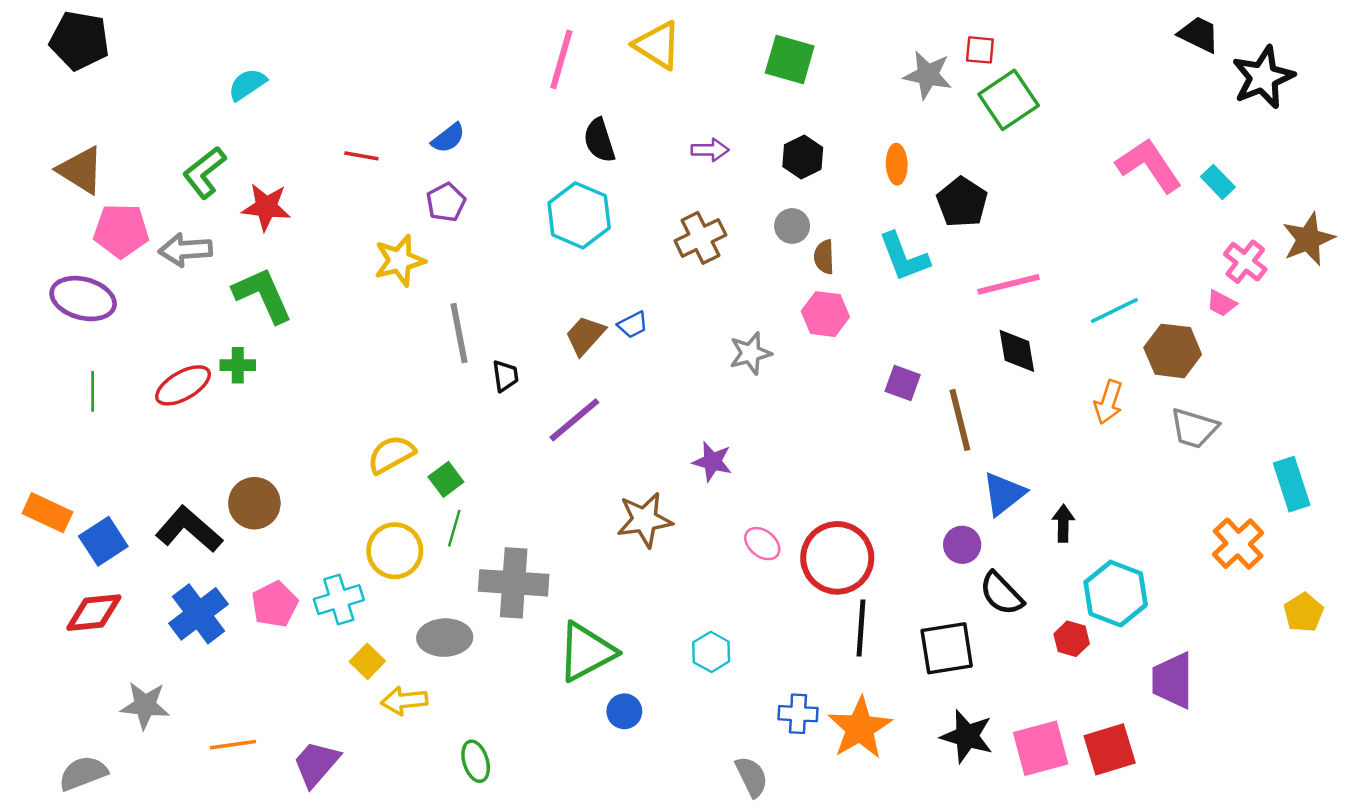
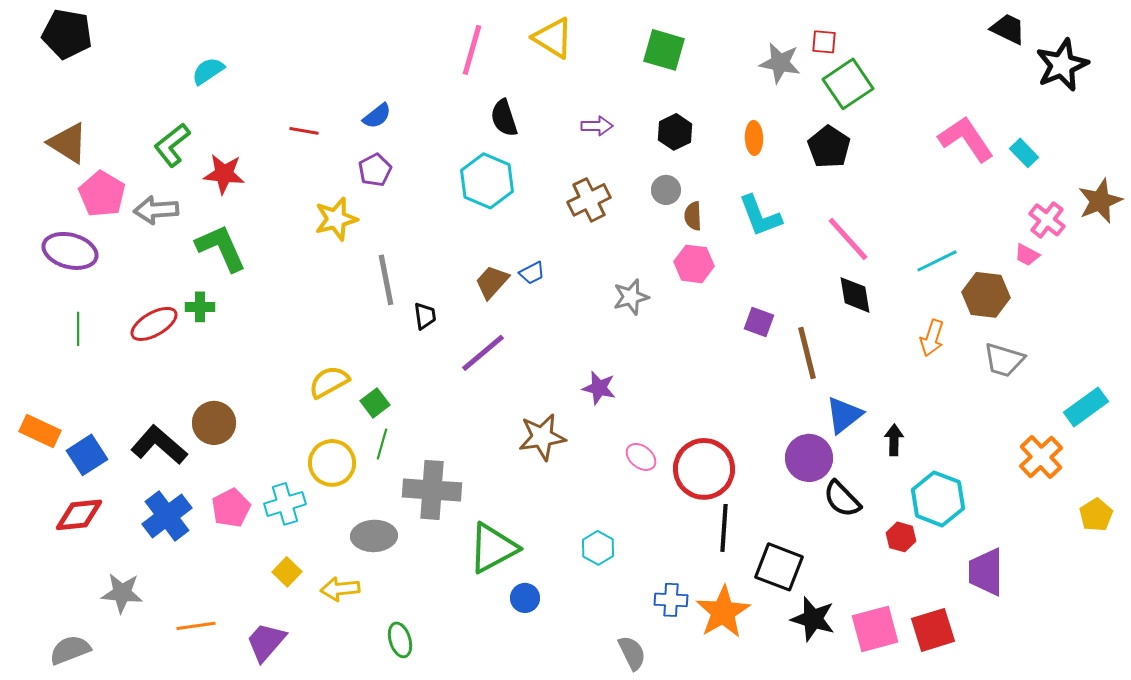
black pentagon: (962, 202) -> (829, 147), moved
pink pentagon: (121, 231) -> (102, 194), turned 30
pink line: (1009, 284) -> (848, 239), turned 62
cyan rectangle: (1292, 484) -> (1086, 407), turned 72
purple circle: (962, 545) -> (809, 458), size x1.5
black square: (947, 648) -> (779, 567), moved, turned 30
yellow square: (367, 661) -> (287, 572), moved

